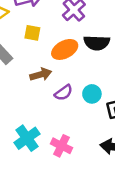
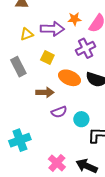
orange ellipse: (65, 49) -> (69, 78), turned 35
pink cross: (62, 146) -> (57, 163), moved

